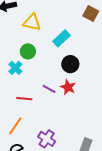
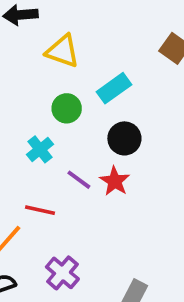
green circle: (28, 51) -> (67, 108), moved
cyan cross: (15, 68) -> (40, 149), moved
red line: (24, 99) -> (40, 210), moved

